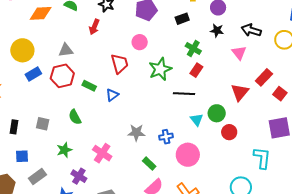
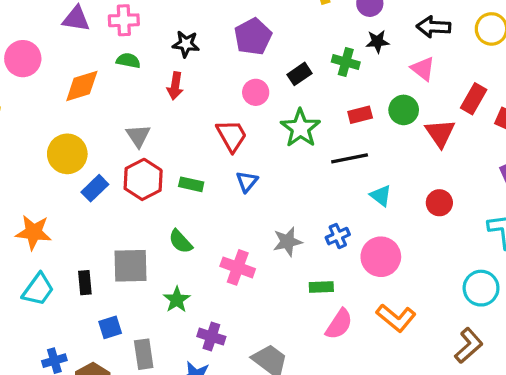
black rectangle: (182, 19) -> (300, 74), moved
green cross: (193, 48) -> (346, 62), moved
gray triangle: (66, 50) -> (138, 136), turned -42
red rectangle: (196, 70) -> (360, 115), turned 56
blue triangle: (112, 95) -> (247, 182), moved
green circle: (217, 113) -> (404, 110), moved
gray square: (43, 124) -> (131, 266), size x1.6
pink cross: (102, 153) -> (238, 267), moved
green rectangle: (149, 164) -> (321, 287), turned -32
gray rectangle: (37, 177) -> (144, 354), turned -48

